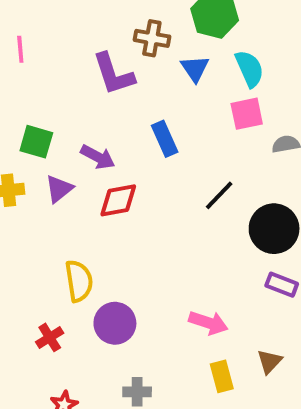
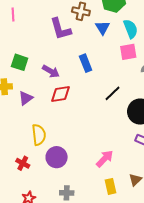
purple triangle: (59, 189) -> (26, 98), moved
pink arrow: (208, 323) -> (105, 159), turned -66
red cross: (50, 337) -> (23, 163), turned -32

